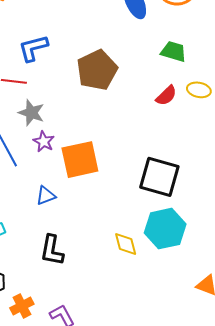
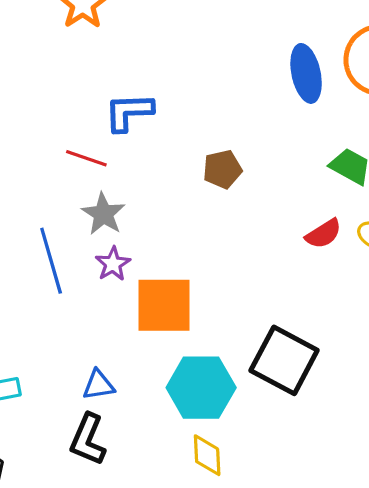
brown pentagon: (97, 70) -> (222, 169), size x0.6
blue triangle: (46, 196) -> (98, 385), moved
cyan hexagon: (165, 229) -> (201, 388), moved

